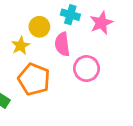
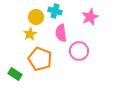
cyan cross: (70, 15) -> (55, 11), moved
yellow circle: (39, 27) -> (36, 17), moved

